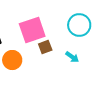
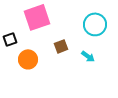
pink square: (32, 30) -> (37, 17), moved

